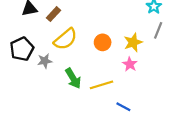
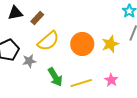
orange circle: (103, 42) -> (82, 44), size x1.5
pink star: (130, 64) -> (111, 80), moved

